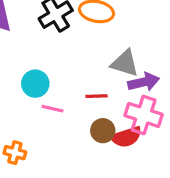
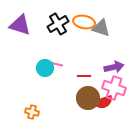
gray triangle: (125, 63) -> (101, 28), moved
pink line: (53, 109) -> (56, 64), moved
brown circle: (103, 131) -> (88, 98), size x1.5

